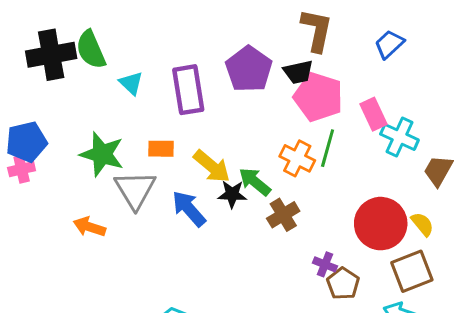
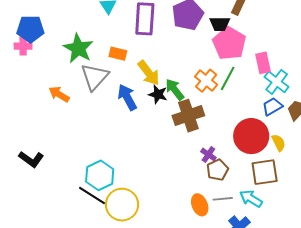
blue trapezoid: (389, 44) -> (272, 107), moved
brown cross: (283, 215) -> (188, 116), size x1.4

